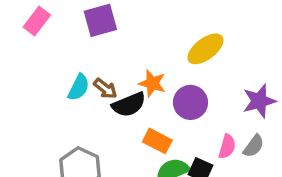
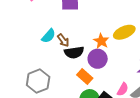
orange star: (152, 83) -> (101, 41), moved
purple circle: (190, 102) -> (98, 59), moved

